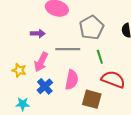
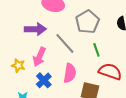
purple arrow: (38, 34) -> (35, 29), size x1.5
gray line: (68, 49) -> (65, 43), turned 50

